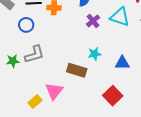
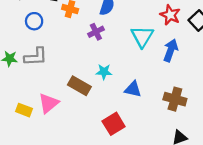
cyan triangle: (120, 17) -> (142, 37), turned 30
purple cross: (93, 21) -> (96, 32), moved
yellow rectangle: (35, 101) -> (24, 110), turned 48

